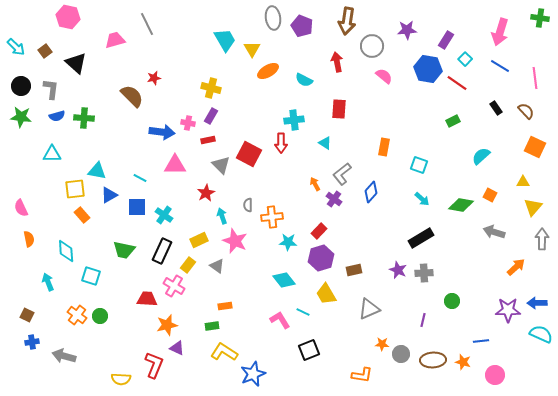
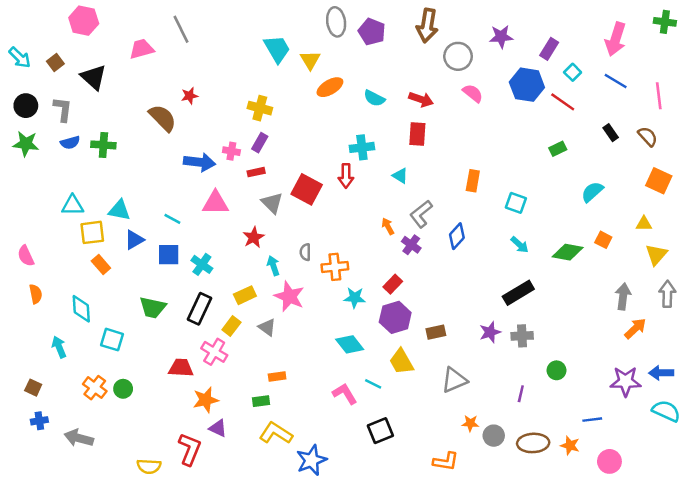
red arrow: (337, 62) -> (421, 99), moved, turned 120
cyan triangle: (52, 154) -> (73, 205), moved
gray arrow: (494, 232) -> (623, 296), moved, turned 80
purple star: (398, 270) -> (490, 332), turned 30

